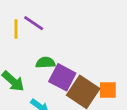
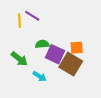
orange square: (108, 90) -> (77, 48), moved

